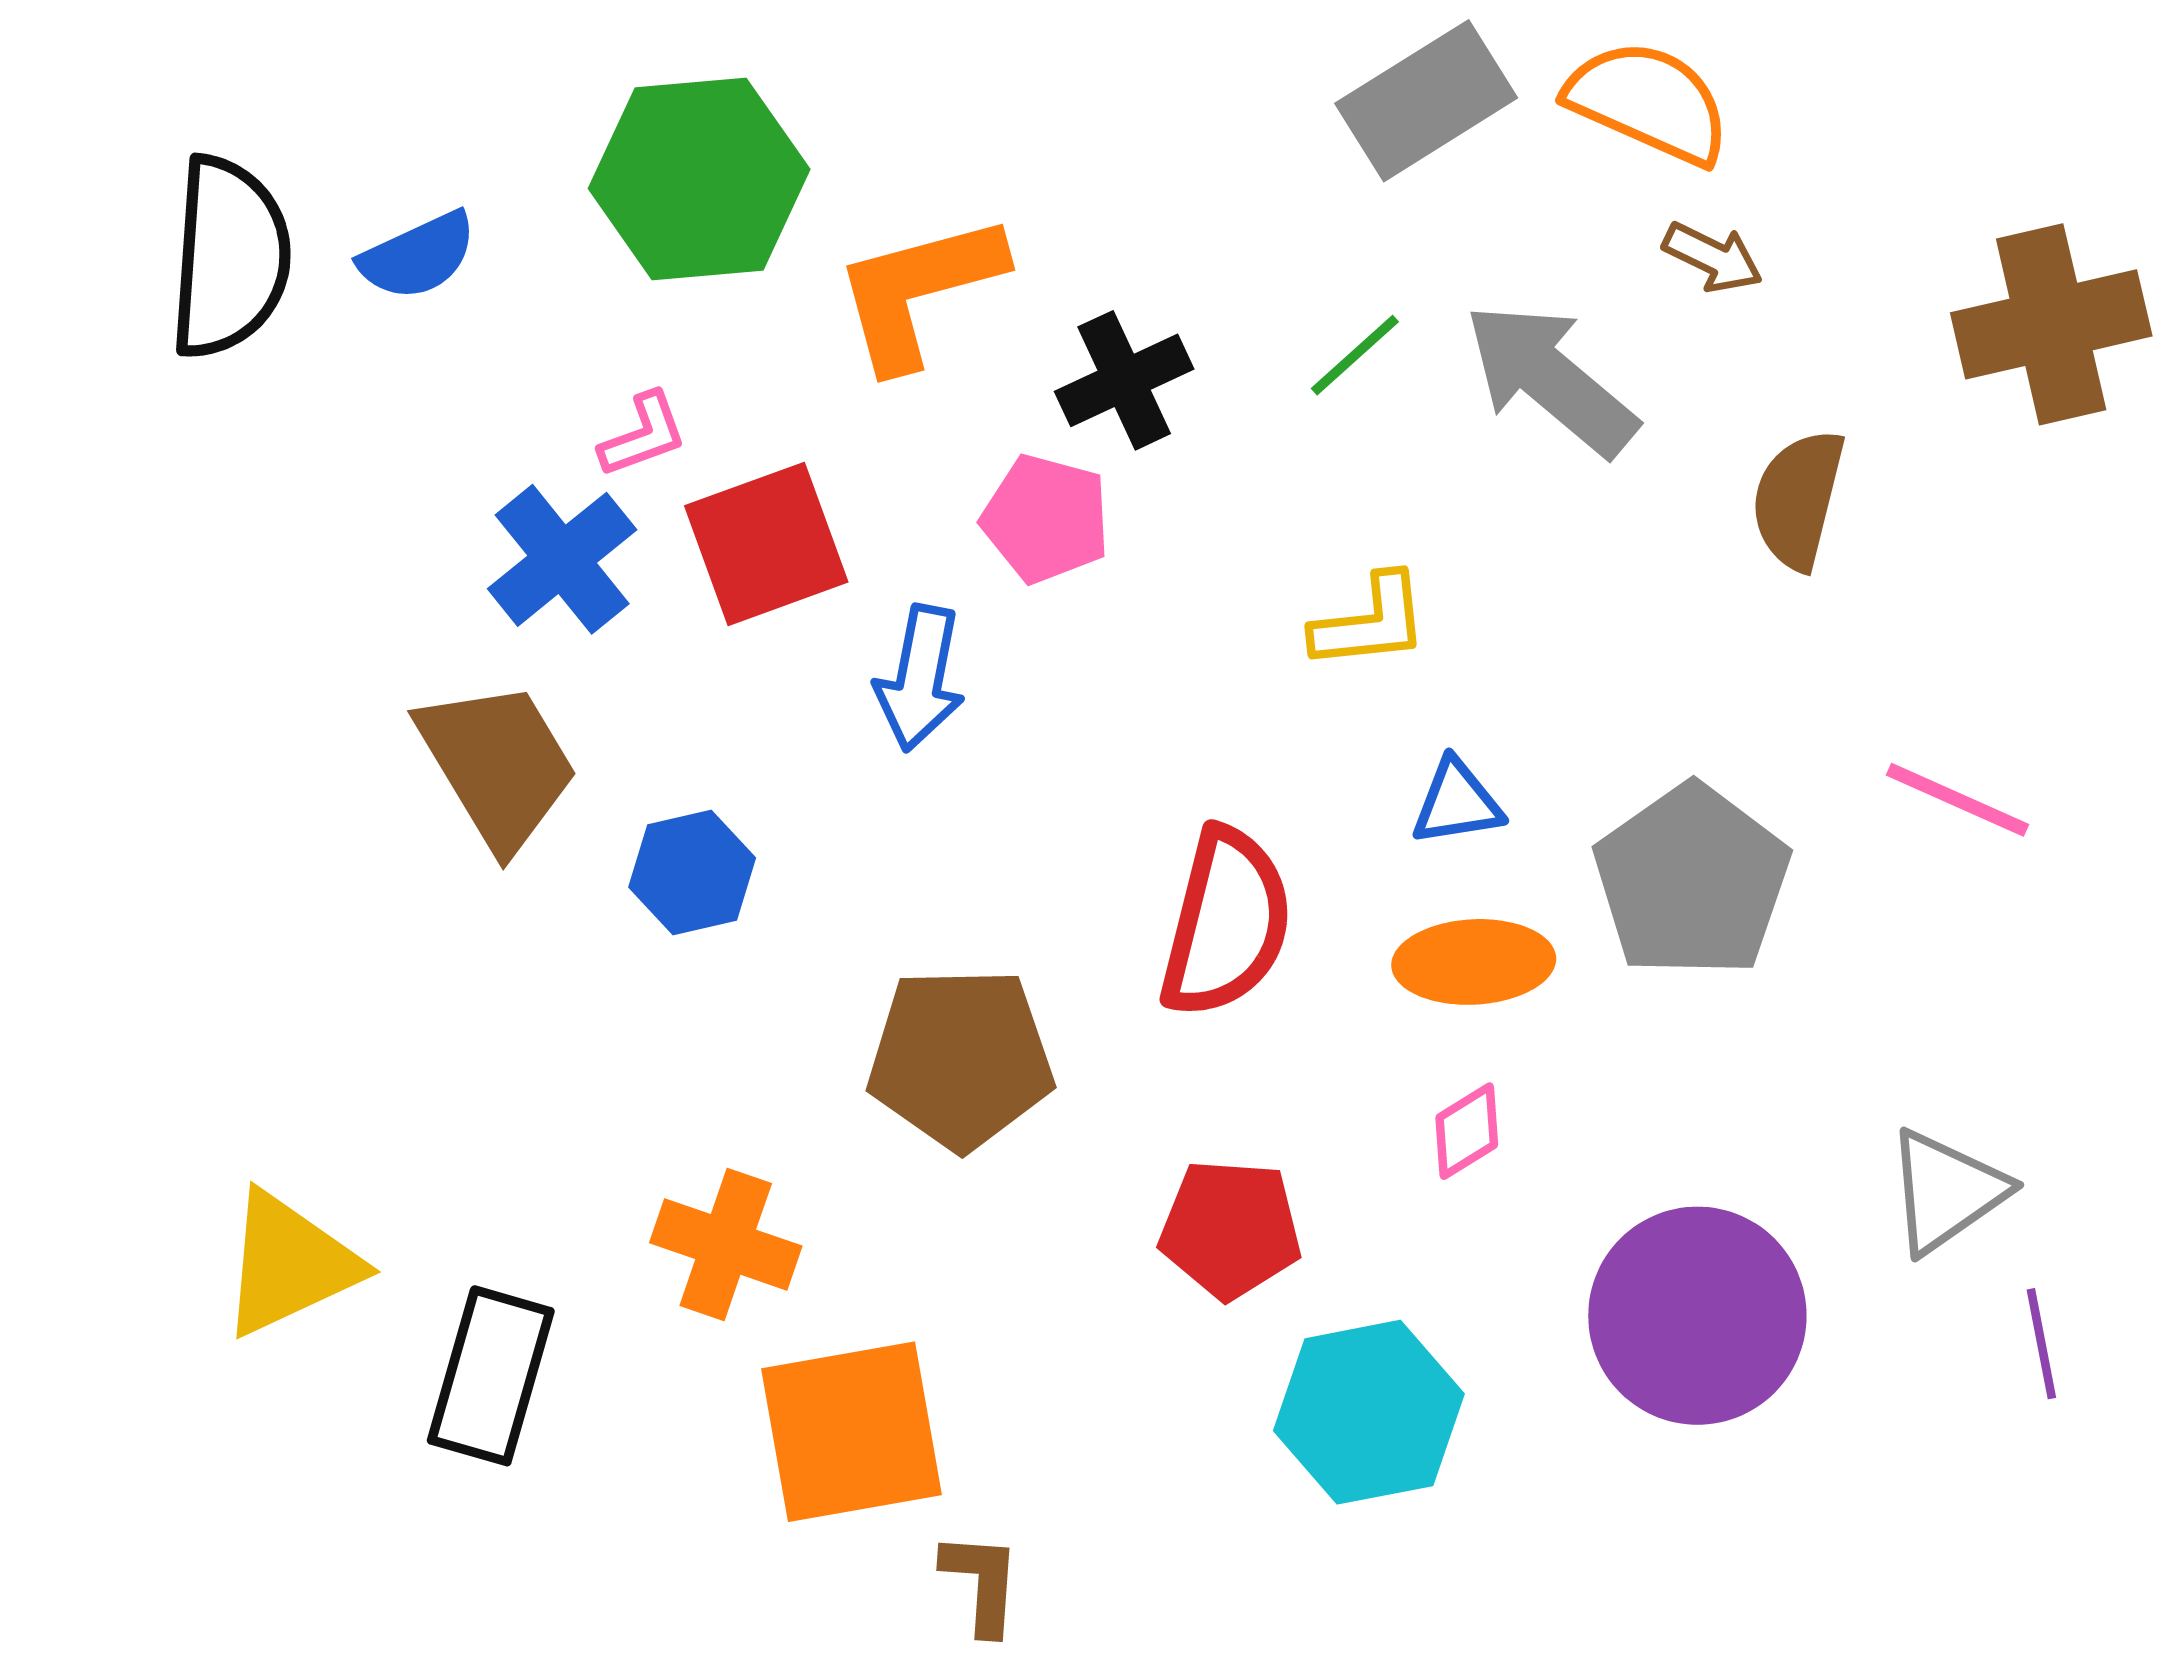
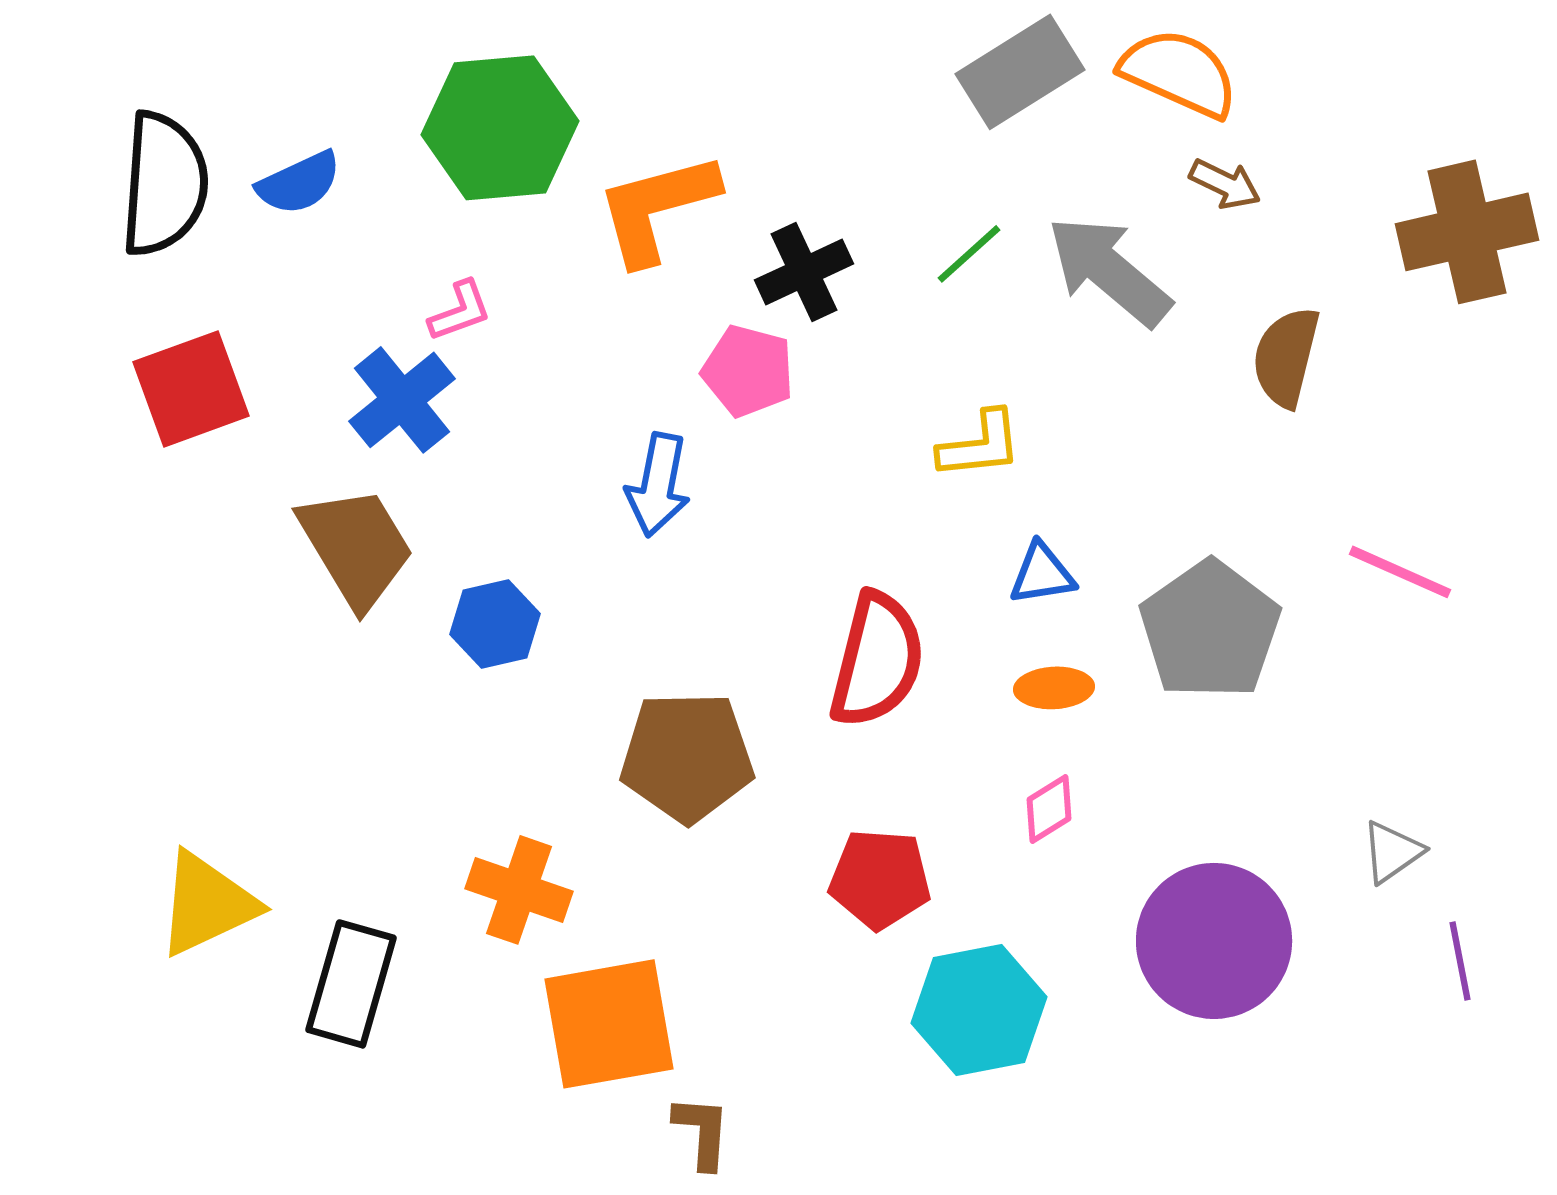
red square: (766, 544) -> (191, 389), moved
orange ellipse: (1474, 962) -> (1054, 688), size x0.7
gray triangle: (1946, 1191) -> (1392, 852), size x0.7

